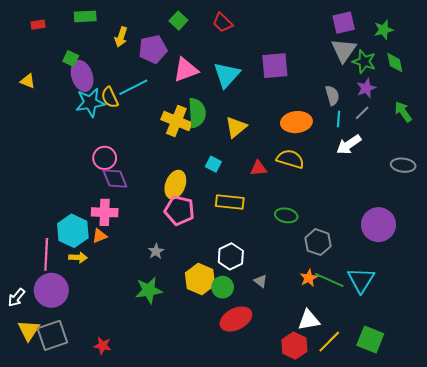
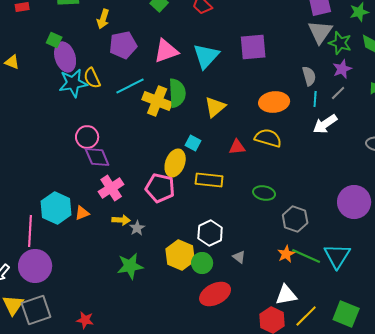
purple pentagon: (153, 49) -> (123, 45), moved
cyan line: (133, 87) -> (130, 86), moved
yellow ellipse: (175, 185) -> (175, 163), moved
pink cross: (105, 212) -> (111, 188), moved, turned -35
yellow arrow: (78, 257) -> (121, 220), moved

